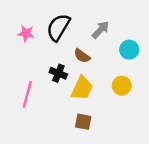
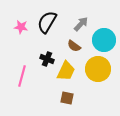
cyan circle: (129, 50) -> (104, 40), size x1.5
brown semicircle: (82, 56) -> (74, 46), moved
yellow circle: (122, 86) -> (98, 69), size x1.6

